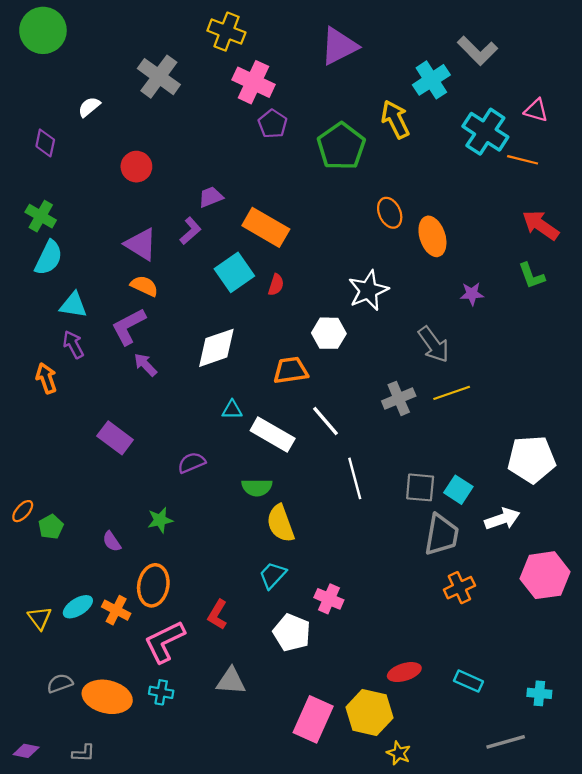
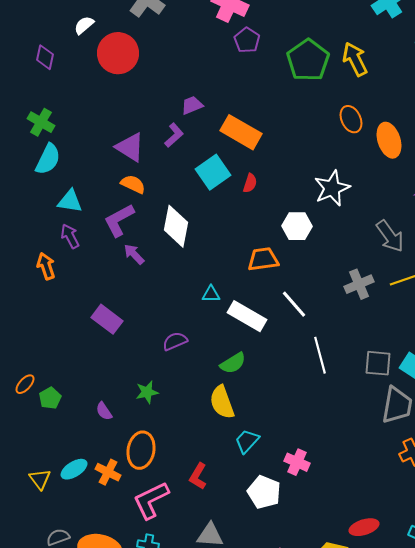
yellow arrow: (395, 119) -> (355, 59), moved
red circle: (136, 167) -> (118, 53), moved, size x1.5
white diamond: (216, 348) -> (176, 226), moved, turned -60
green semicircle: (257, 487) -> (233, 363), turned -32
yellow semicircle: (280, 523) -> (222, 402), moved

